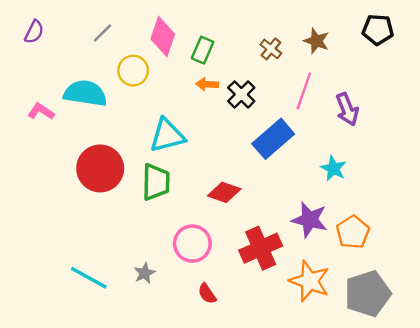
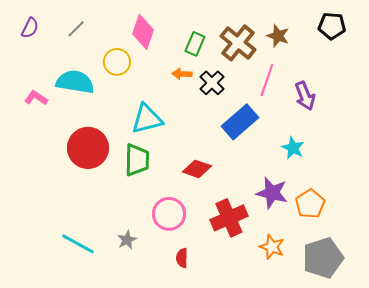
gray line: (102, 33) -> (76, 29), moved
brown cross: (271, 49) -> (238, 43), size x1.8
green rectangle: (203, 50) -> (195, 44), moved
orange star: (310, 281) -> (272, 247), size x0.7
red semicircle: (207, 294) -> (182, 258), turned 36

